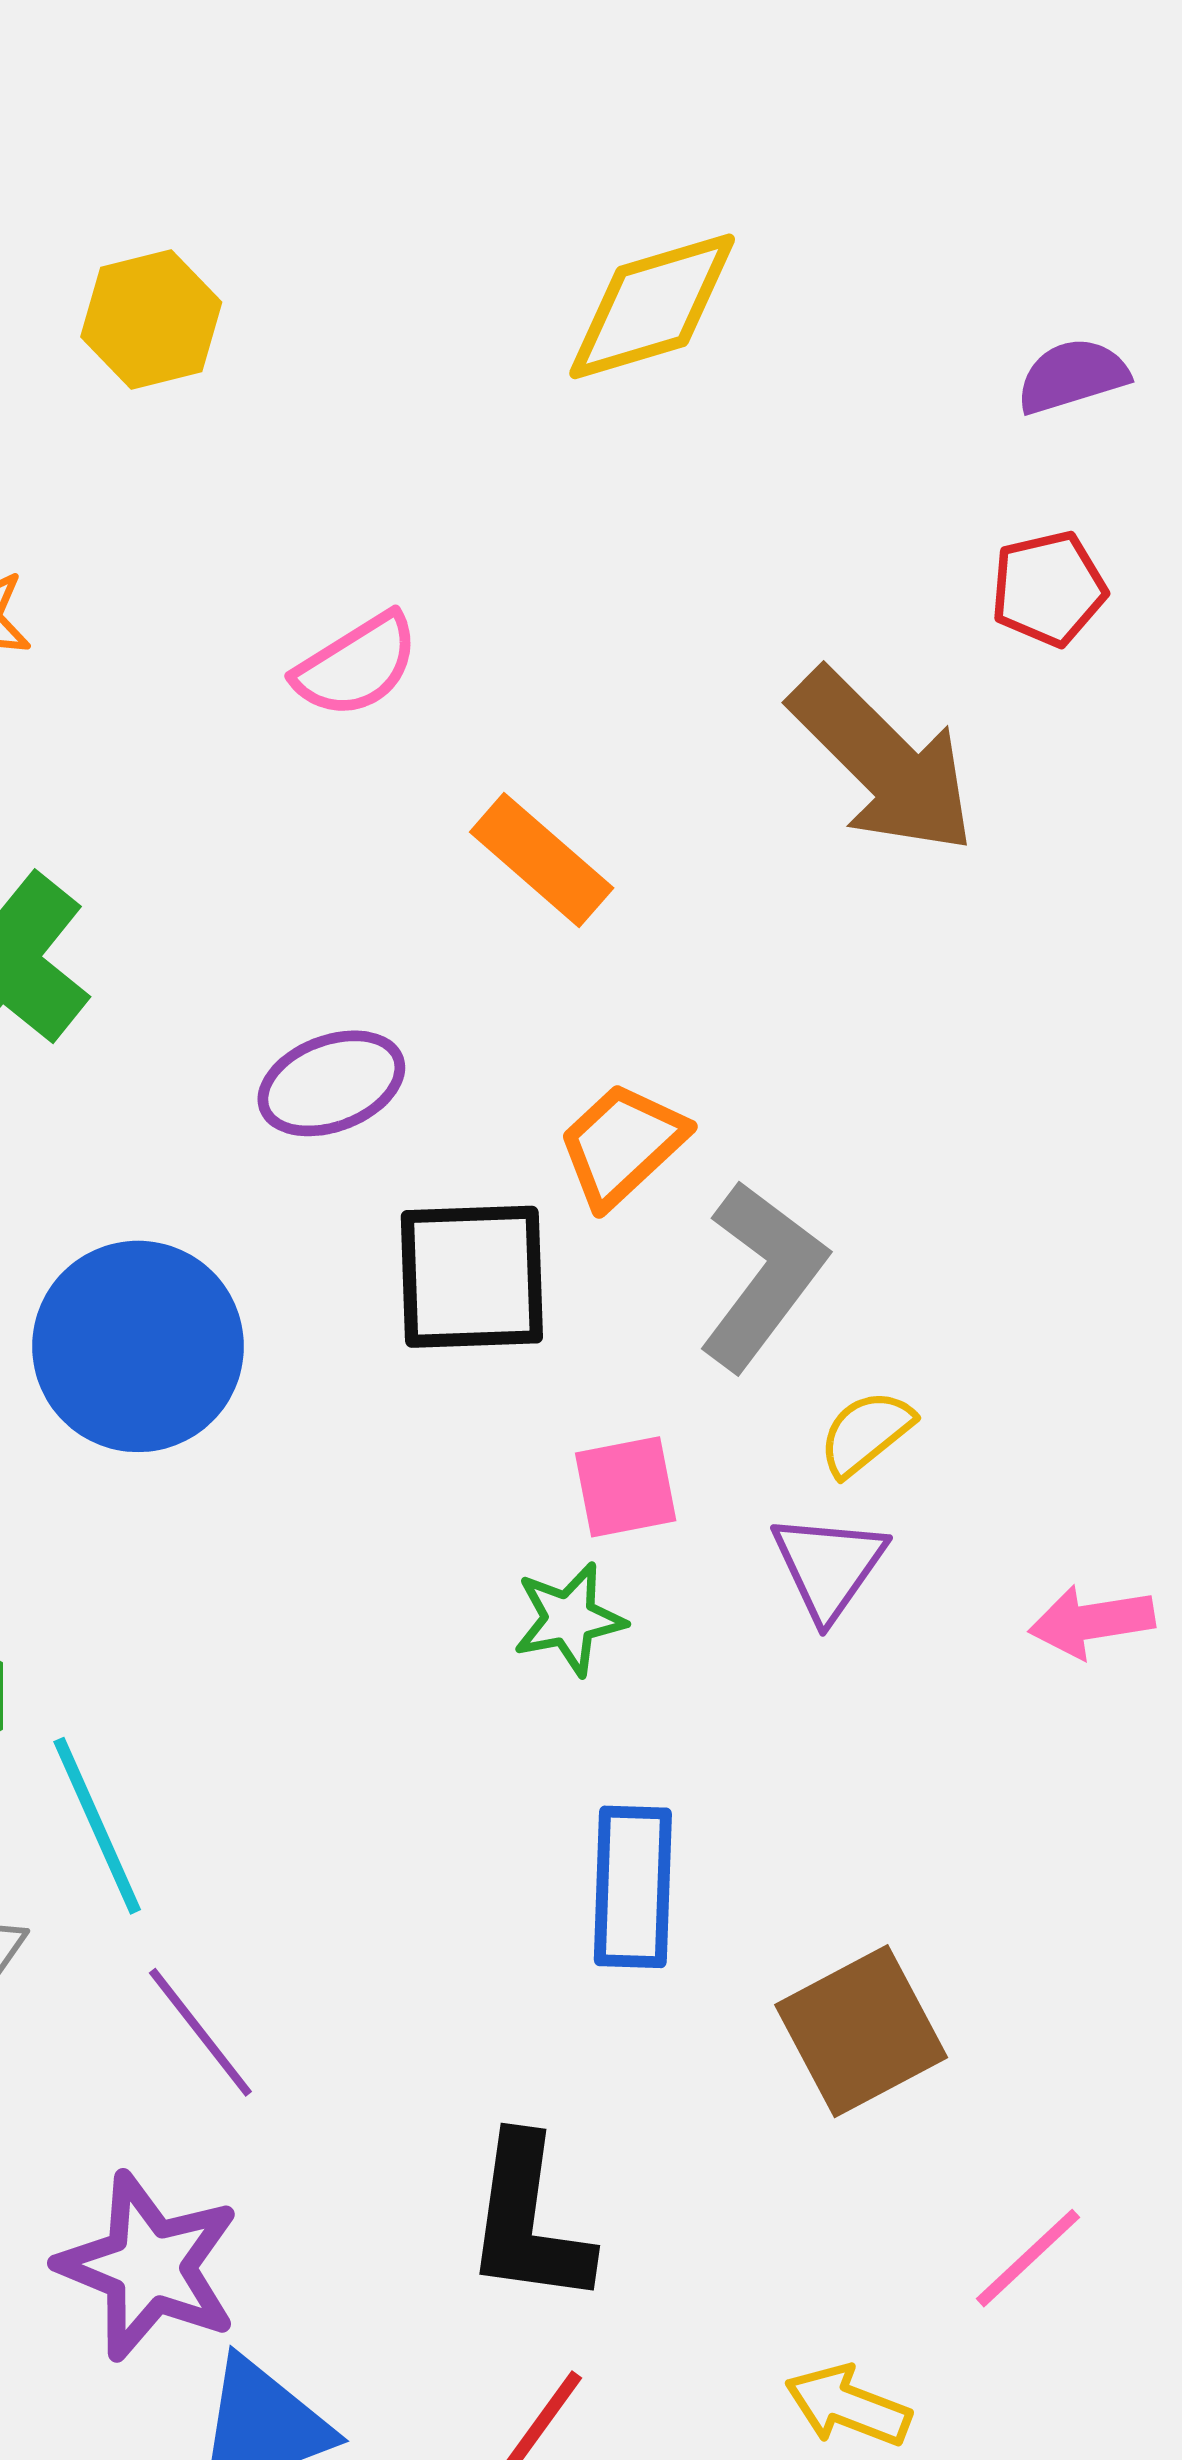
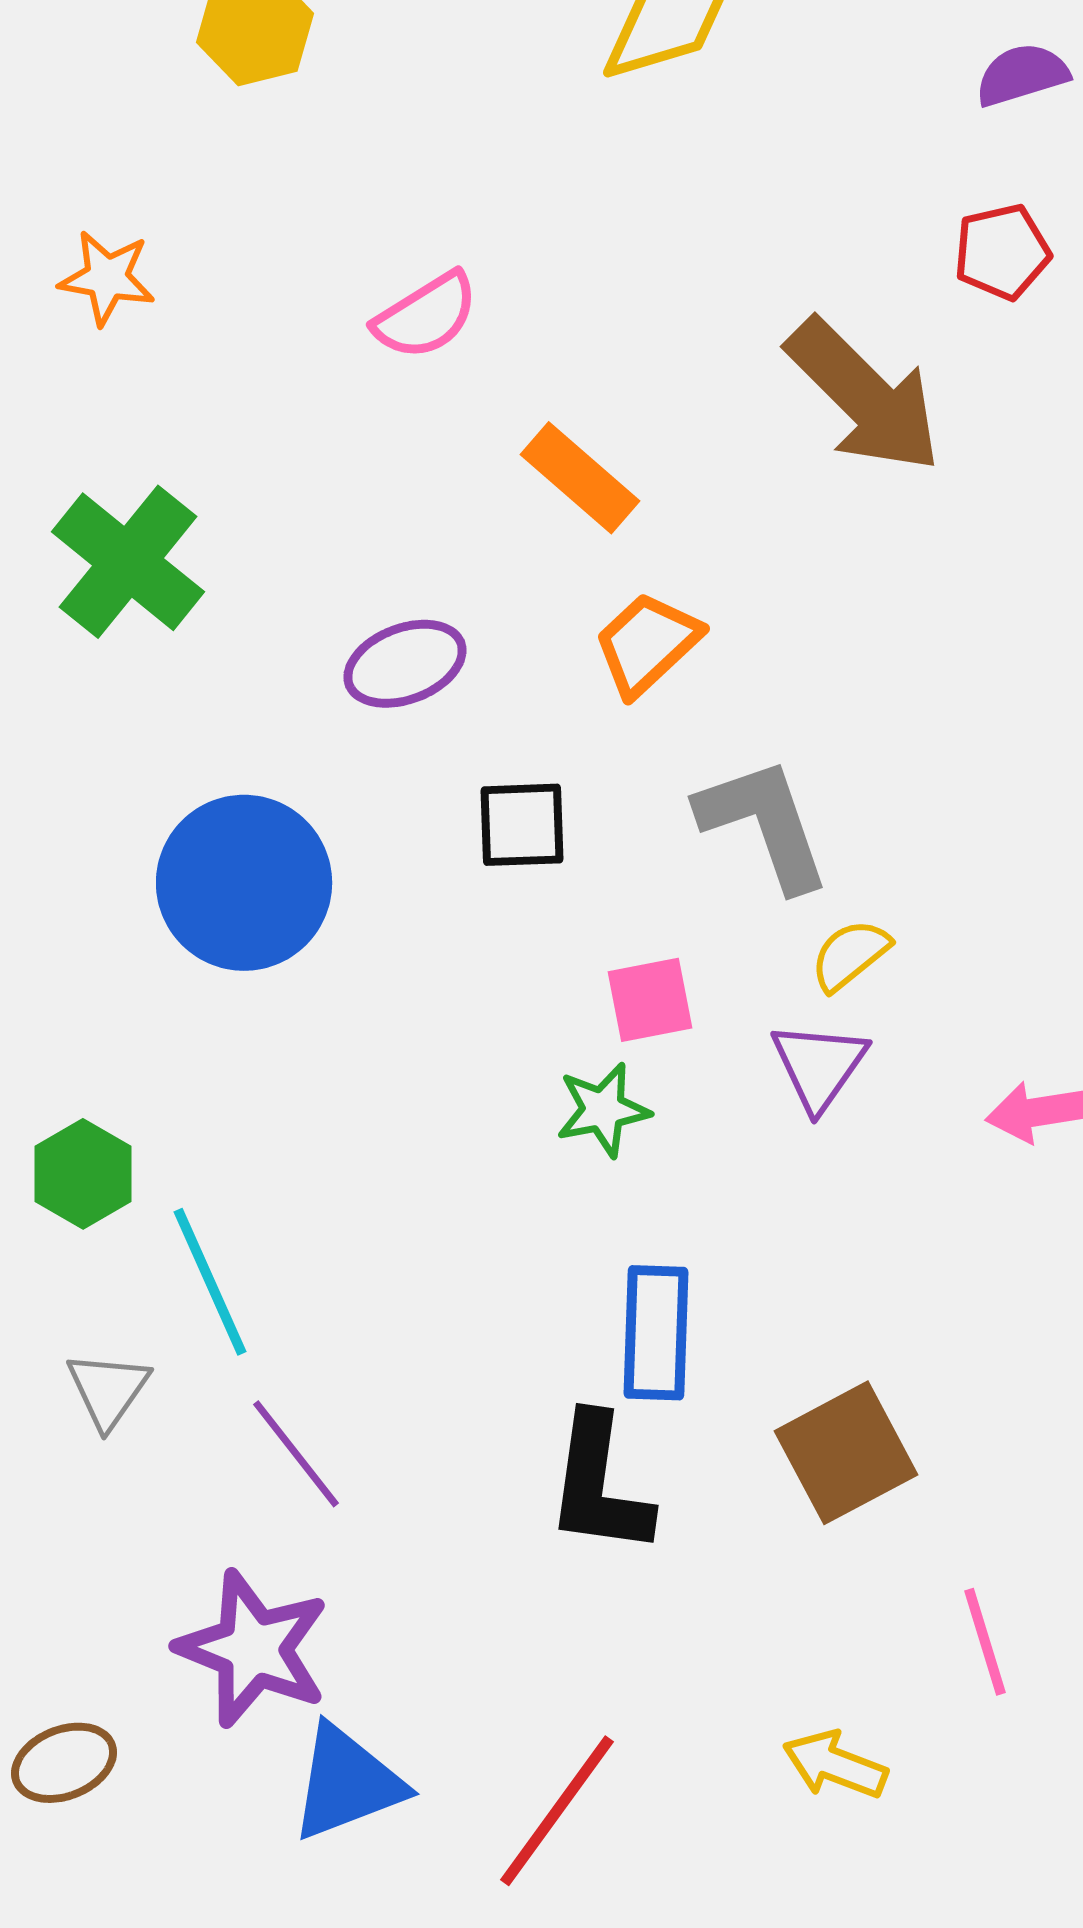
orange trapezoid: (622, 1145) -> (647, 644), moved
gray L-shape: (763, 1276) -> (764, 824), turned -56
black square: (472, 1277) -> (522, 825), size x0.7
black L-shape: (528, 2221) -> (599, 1485), moved
pink line: (1028, 2258) -> (985, 1642), turned -64

